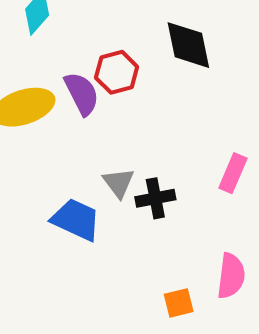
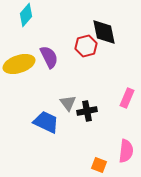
red hexagon: (117, 72) -> (86, 46), moved
orange square: (179, 303) -> (99, 165), turned 35

